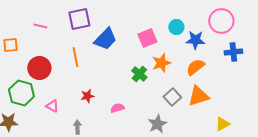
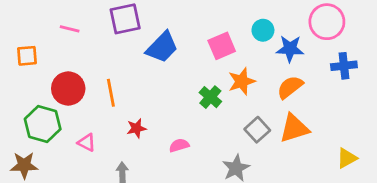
orange line: (75, 57) -> (111, 93), moved
yellow triangle: (222, 124) -> (347, 158), moved

